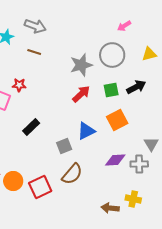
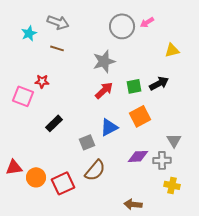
gray circle: (112, 55) -> (122, 26), moved
yellow cross: (133, 199) -> (172, 185), moved

